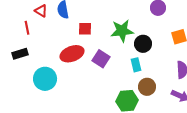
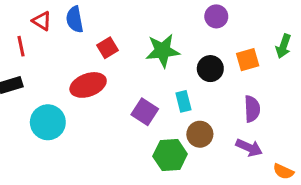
red square: (85, 29) -> (107, 48), turned -32
black circle: (143, 44) -> (210, 69), moved
purple square: (101, 59) -> (145, 112), moved

